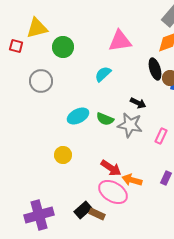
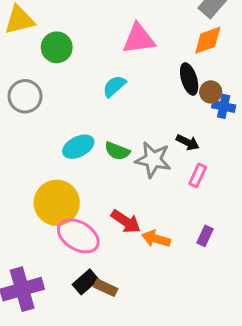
black arrow: (138, 103) -> (188, 142), moved
yellow circle: (63, 155) -> (57, 203), size x1.8
pink ellipse: (113, 192) -> (78, 236), moved

